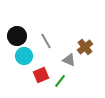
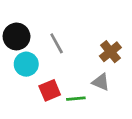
gray triangle: (69, 60) -> (101, 82), moved
green line: (60, 81) -> (76, 99), turned 48

